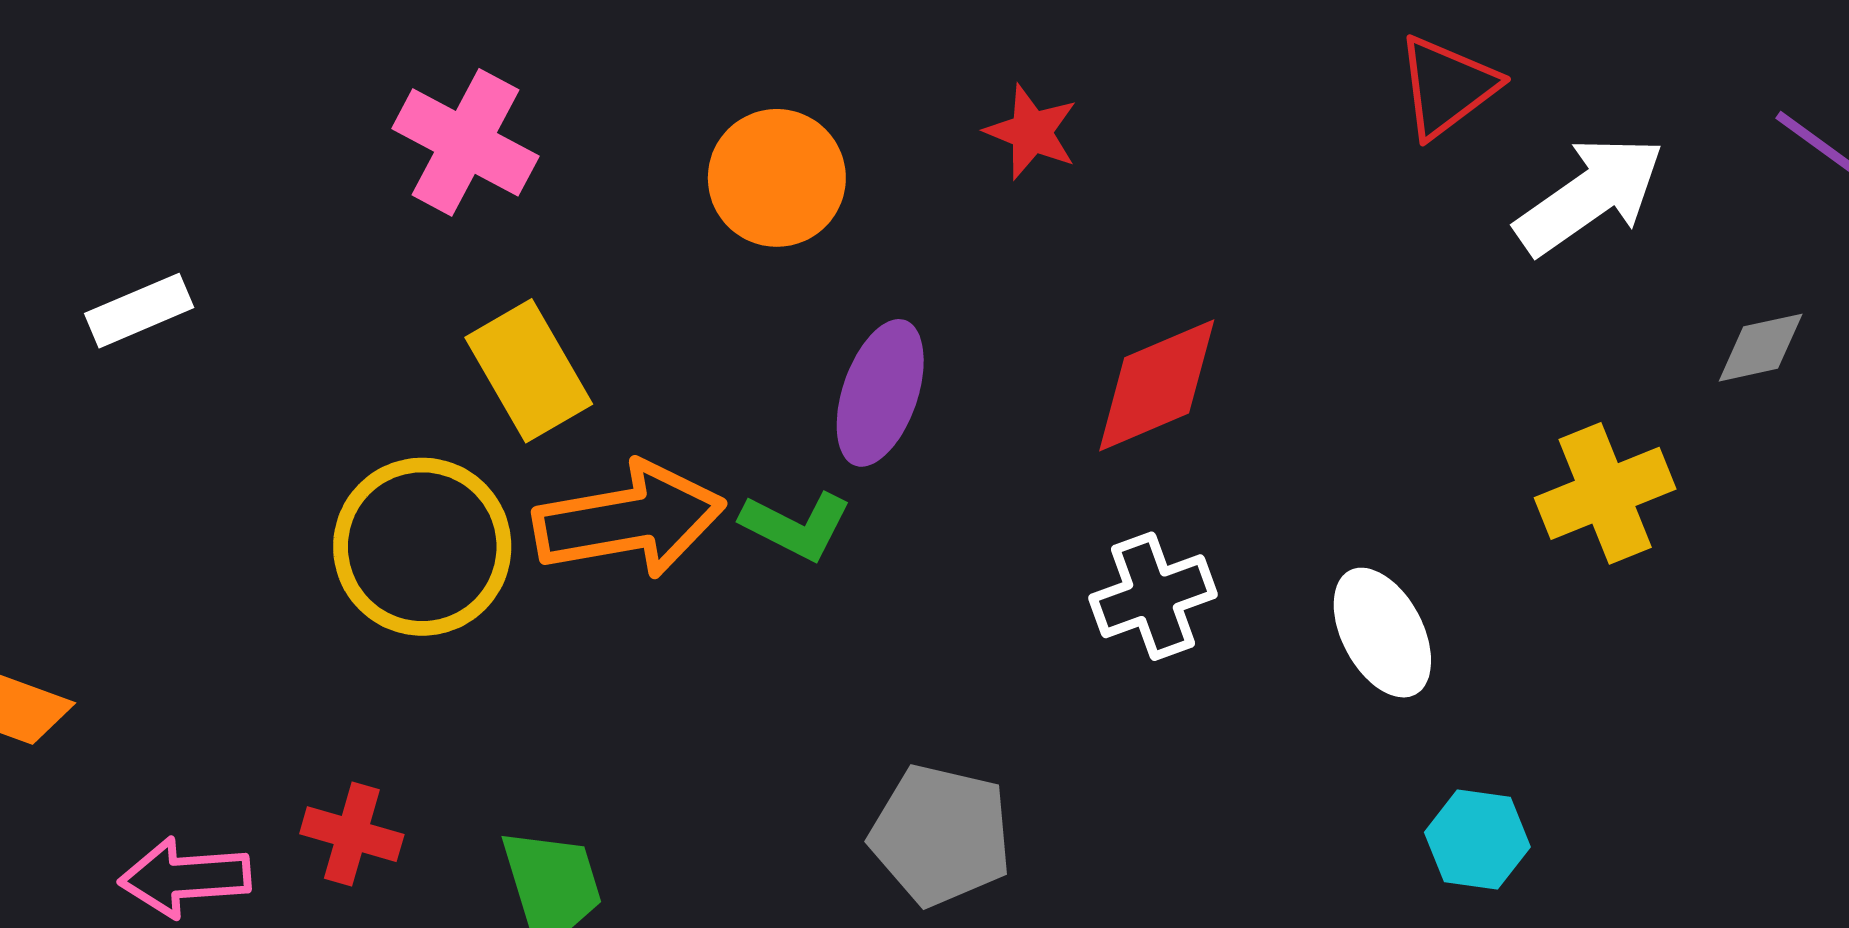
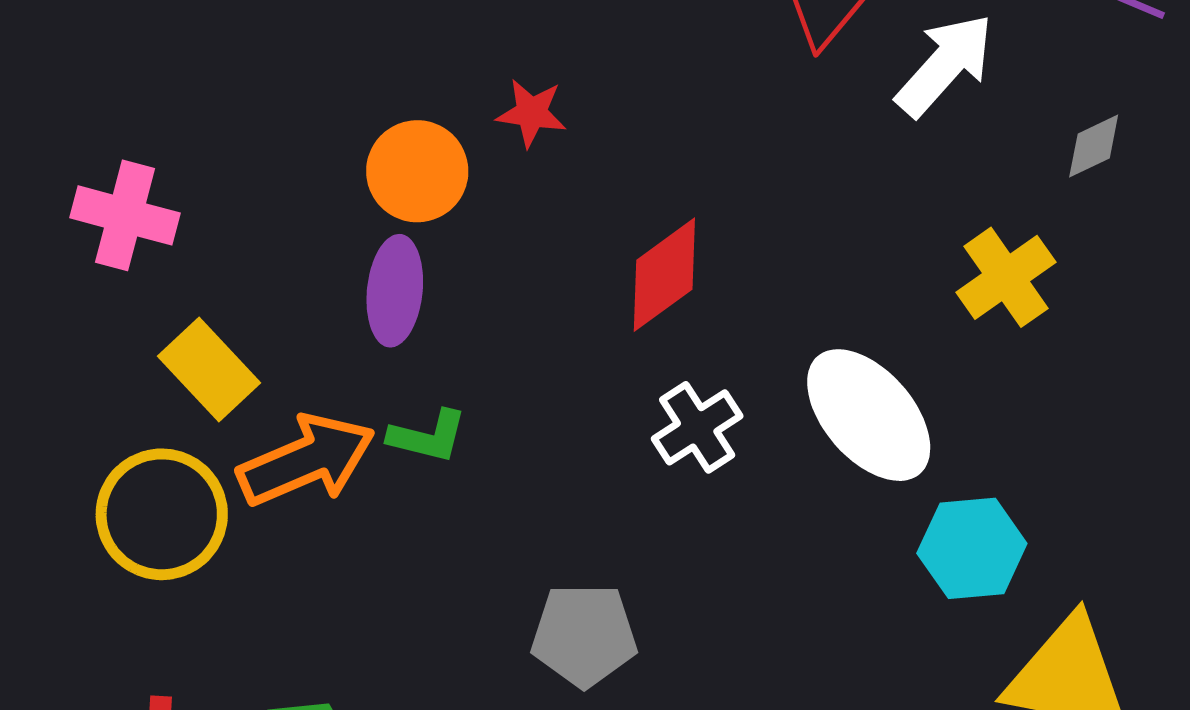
orange circle: (777, 178) -> (417, 171), moved
purple ellipse: (880, 393) -> (395, 291), moved
white ellipse: (1382, 633) -> (869, 415), size x1.5
cyan hexagon: (1477, 840) -> (972, 548), size x1.4

